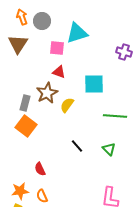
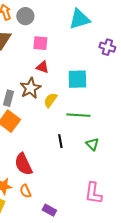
cyan triangle: (77, 33) -> (79, 19), moved
green line: (115, 116) -> (78, 115), moved
black line: (77, 146) -> (60, 141), turned 32
red semicircle: (40, 169) -> (23, 164), size x1.6

